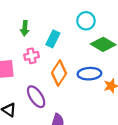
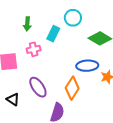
cyan circle: (86, 21) -> (73, 18), moved
orange diamond: (59, 73) -> (72, 88), moved

